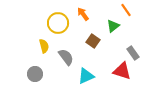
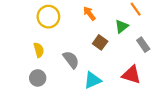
yellow circle: (58, 23) -> (48, 17), moved
yellow semicircle: (44, 46) -> (39, 50), moved
gray rectangle: (133, 53) -> (143, 45), moved

